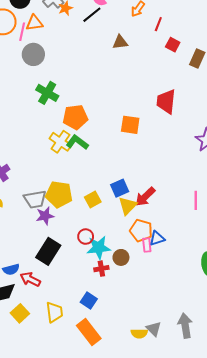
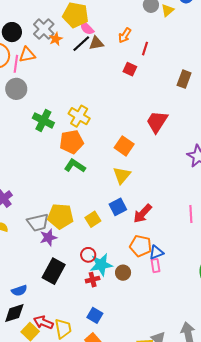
brown triangle: (120, 42) -> (96, 43), moved
red square: (173, 45) -> (130, 69), moved
gray circle: (33, 54) -> (16, 89), moved
red trapezoid: (166, 102) -> (157, 122), turned 30
orange square: (130, 125) -> (124, 146), turned 30
yellow cross: (60, 142) -> (79, 116), moved
yellow triangle: (128, 206) -> (122, 175), moved
pink rectangle: (147, 245) -> (155, 266), moved
red cross: (101, 269) -> (93, 280), moved
red arrow: (30, 279) -> (43, 322), moved

